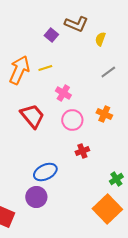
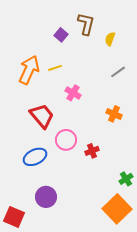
brown L-shape: (76, 24) -> (86, 24), turned -100
pink circle: (72, 120) -> (66, 140), moved
blue ellipse: (45, 172) -> (35, 157), moved

